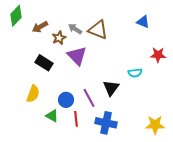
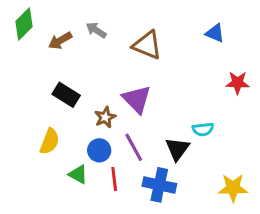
gray arrow: (75, 29) -> (96, 30), moved
brown star: (59, 38) -> (105, 117), moved
purple triangle: (77, 56) -> (137, 99), moved
cyan semicircle: (135, 73) -> (203, 129), moved
black triangle: (111, 88) -> (177, 149), moved

